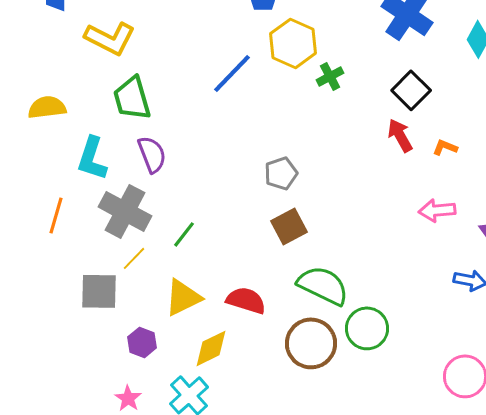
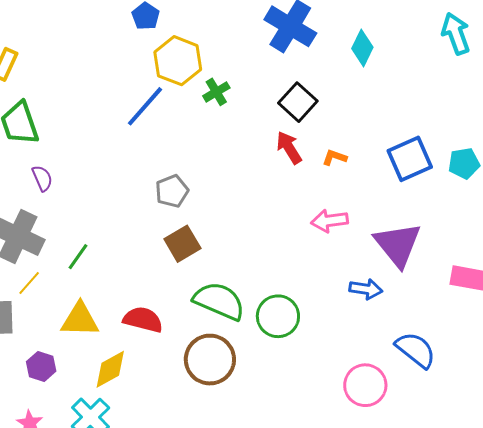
blue line: (232, 73) -> (145, 106), moved
purple semicircle: (152, 154) -> (42, 178), size x0.7
yellow triangle: (183, 297) -> (80, 320), turned 30
green circle: (367, 328) -> (278, 316), moved

